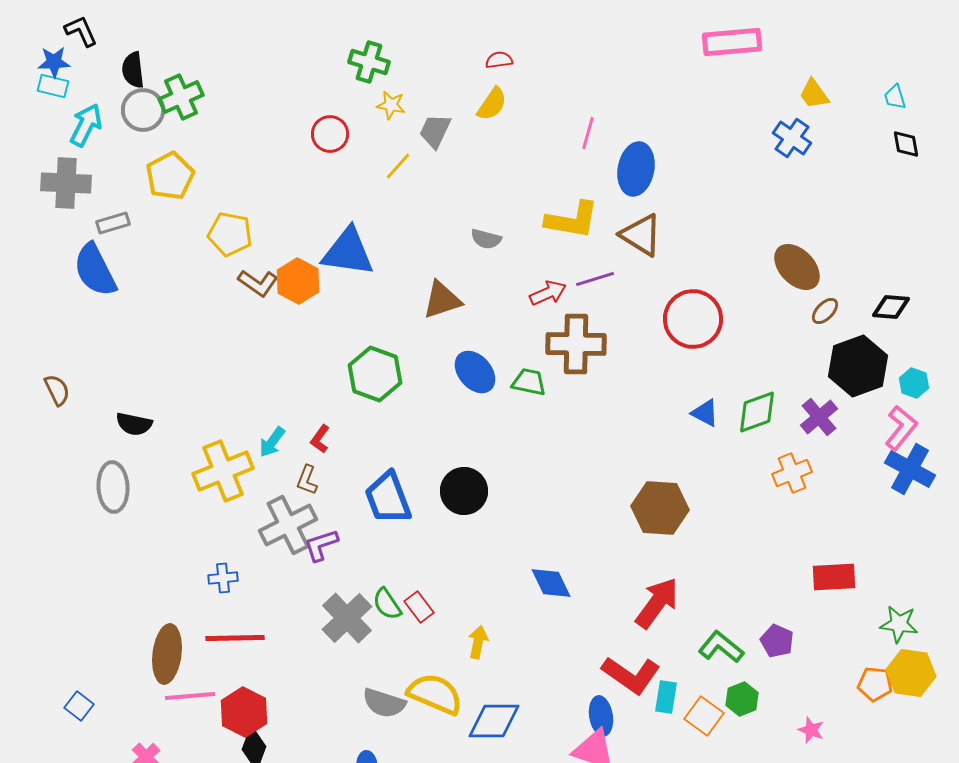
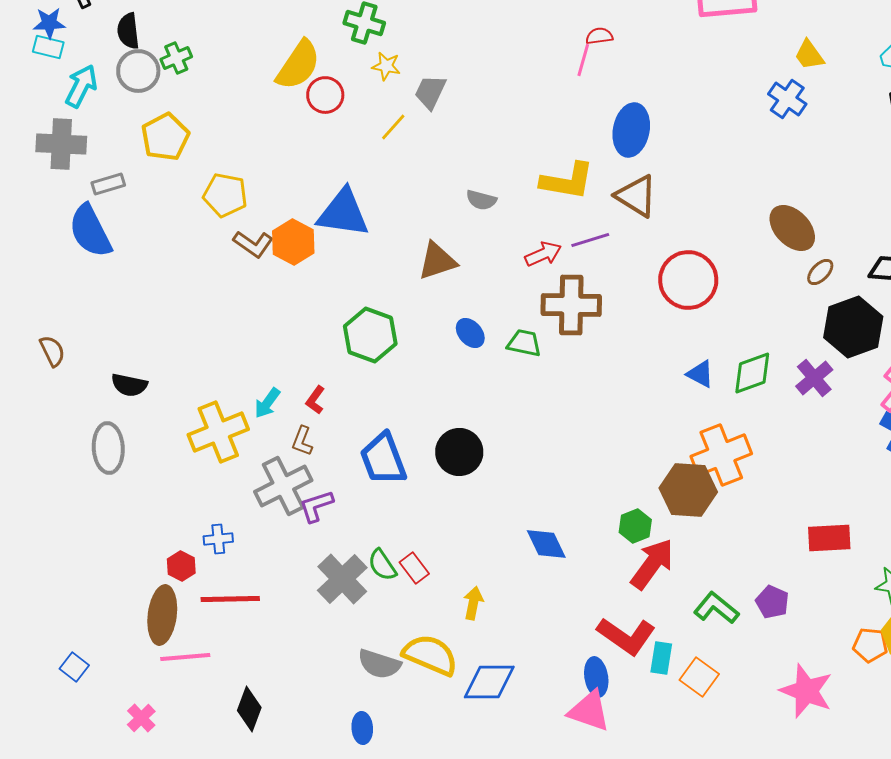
red semicircle: (499, 60) -> (599, 36), moved
green cross: (181, 97) -> (176, 58), size x0.7
yellow semicircle: (492, 104) -> (298, 65), moved, size x1.5
pink line: (588, 133) -> (583, 60), moved
blue ellipse: (475, 372) -> (470, 333), size x0.7
orange cross: (792, 473) -> (721, 455), moved, size x1.5
brown hexagon: (660, 508) -> (688, 490), moved
green hexagon: (742, 699) -> (635, 526), moved
red hexagon: (244, 712) -> (181, 566), moved, size x0.6
pink star: (811, 730) -> (806, 691), size x2.0

